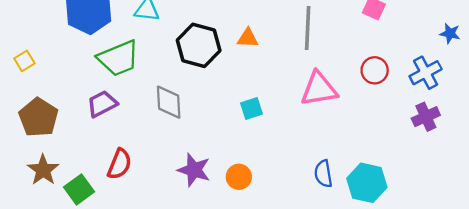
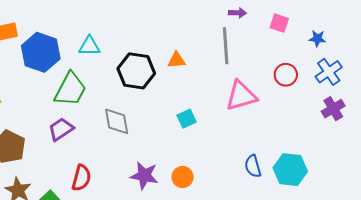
blue star: (450, 33) -> (317, 38), moved
green trapezoid: (118, 58) -> (70, 89), turned -33

